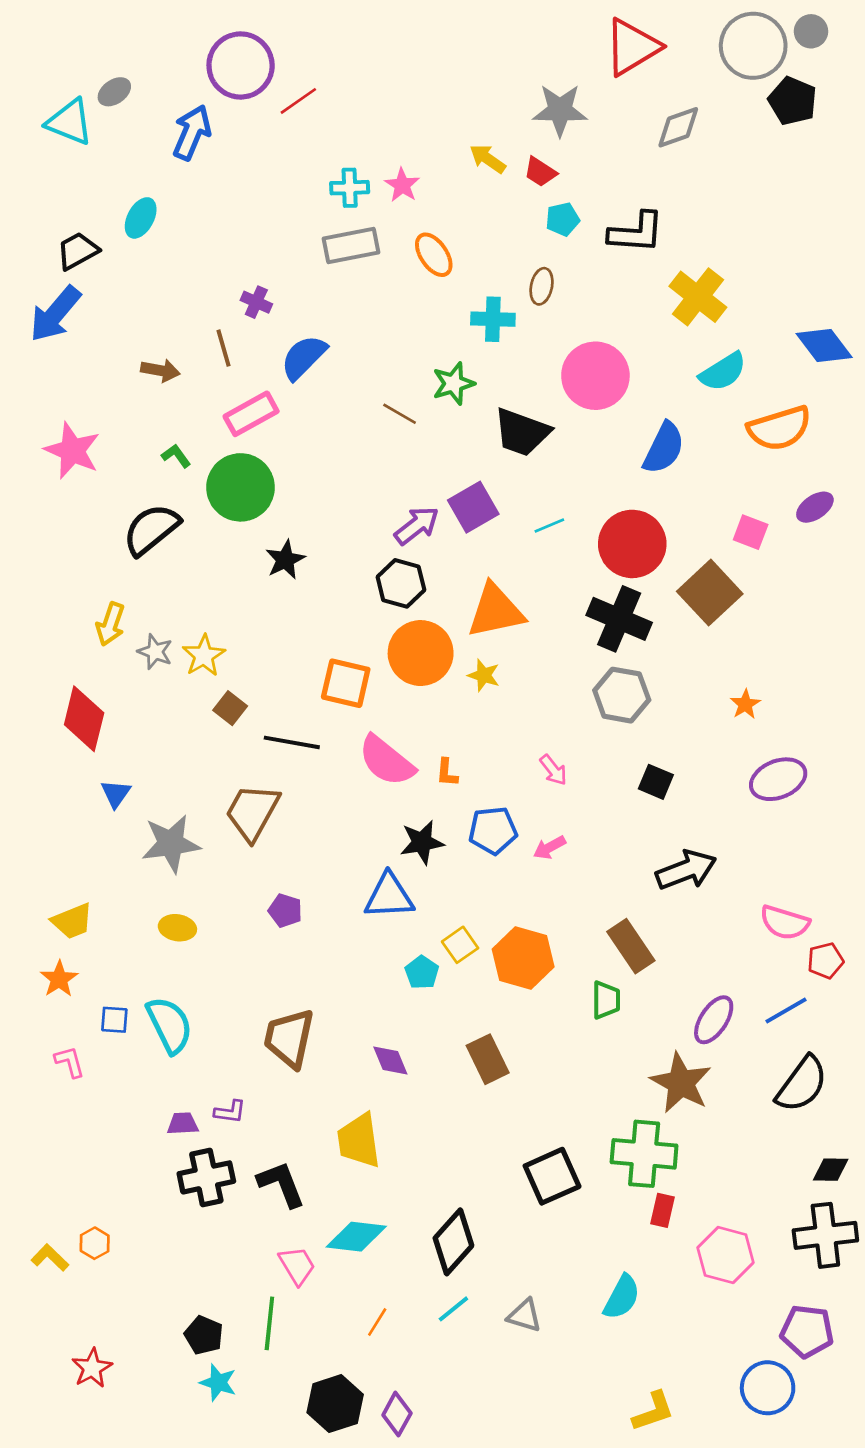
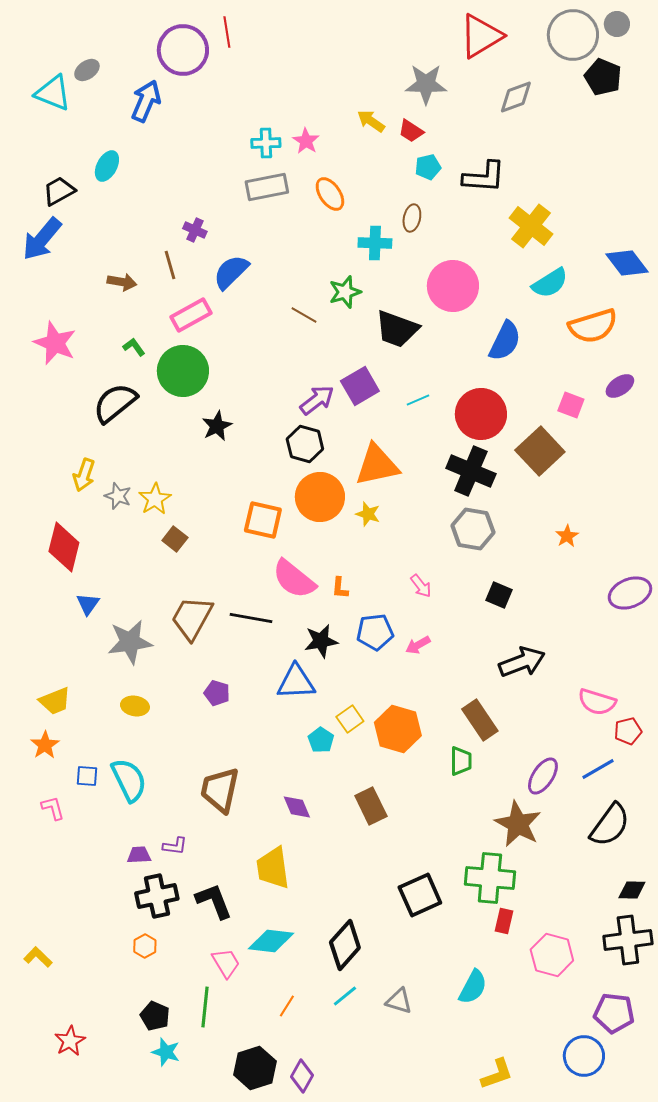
red line: (298, 101) -> (227, 32), moved, turned -64
black line: (292, 742) -> (251, 618), moved
purple ellipse: (778, 779) -> (630, 593), moved
orange hexagon: (95, 1243) -> (145, 946), moved

